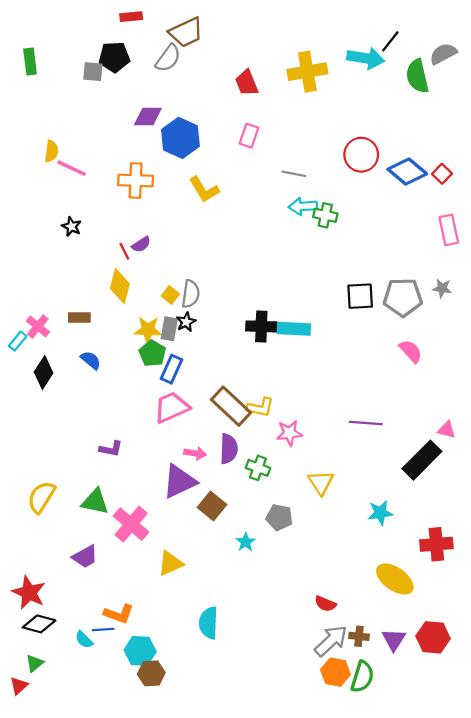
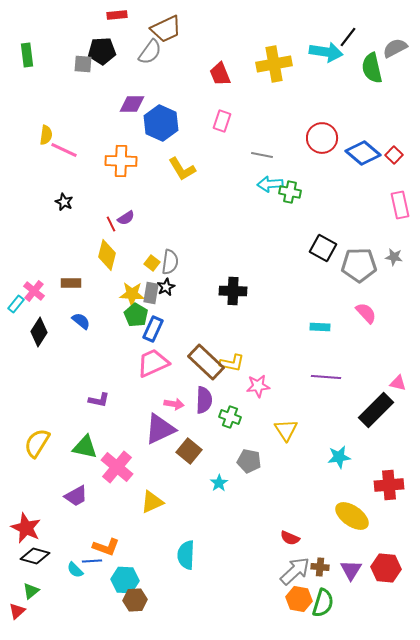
black square: (360, 296) -> (323, 248), moved, turned 32
cyan rectangle: (294, 329) -> (320, 327), moved, size x0.7

